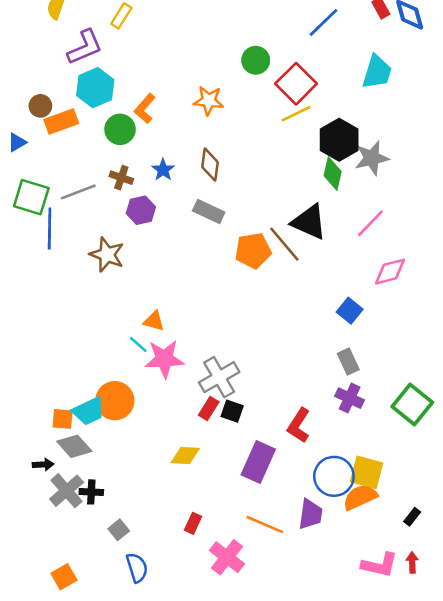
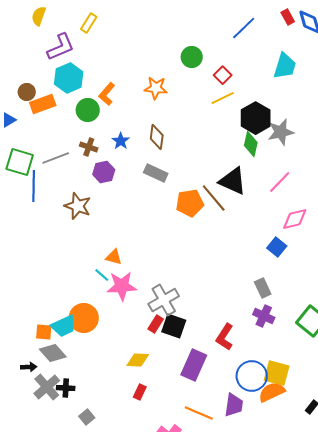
red square: (296, 84) -> (223, 75), size x0.6
blue square: (350, 311) -> (277, 247), moved
black square: (232, 411) -> (174, 326), size x1.4
red rectangle: (193, 523) -> (140, 392), moved

